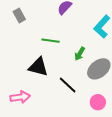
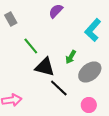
green line: (50, 41) -> (31, 46), moved, turned 42
black triangle: (38, 67) -> (45, 67), moved

